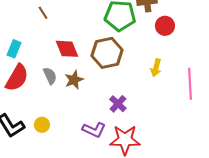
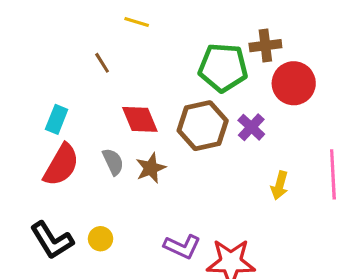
red circle: (165, 26) -> (294, 83), size x1.4
yellow arrow: (156, 68) -> (280, 185), moved
purple cross: (118, 104) -> (251, 127), moved

